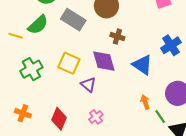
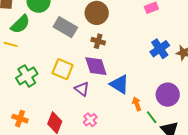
green semicircle: (38, 25) -> (20, 24), moved
brown cross: (117, 37) -> (98, 41), moved
blue triangle: (142, 65) -> (119, 84), moved

